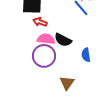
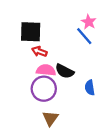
brown triangle: (67, 83) -> (50, 118), moved

